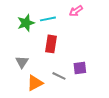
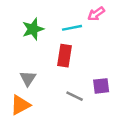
cyan line: (48, 19) -> (72, 28), moved
orange triangle: (35, 83) -> (20, 105), moved

